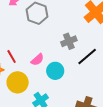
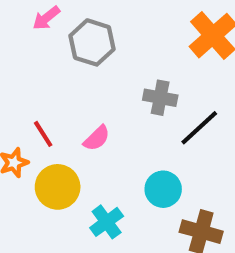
gray cross: (69, 41) -> (160, 98), turned 35
cyan circle: (55, 71) -> (163, 189), moved

